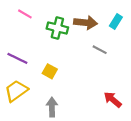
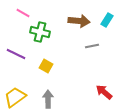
green cross: (57, 28) -> (40, 32), moved
gray line: (100, 50) -> (92, 46), turned -40
yellow trapezoid: (16, 91) -> (15, 97), moved

